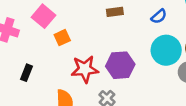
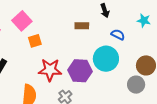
blue semicircle: (159, 16) -> (118, 35), turned -120
cyan circle: (166, 50) -> (106, 59), moved

